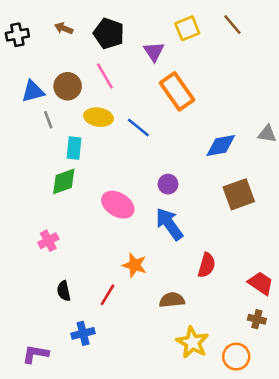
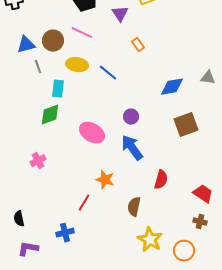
pink line: (105, 76) -> (82, 33), turned -35
orange rectangle: (177, 91) -> (138, 45), size x0.5
black semicircle: (64, 291) -> (19, 219), moved
brown semicircle: (172, 300) -> (134, 207), turned -72

